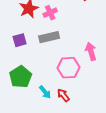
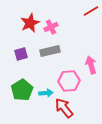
cyan arrow: (45, 92) -> (46, 93), moved, turned -56
red arrow: (63, 95) -> (64, 108), size x1.5

